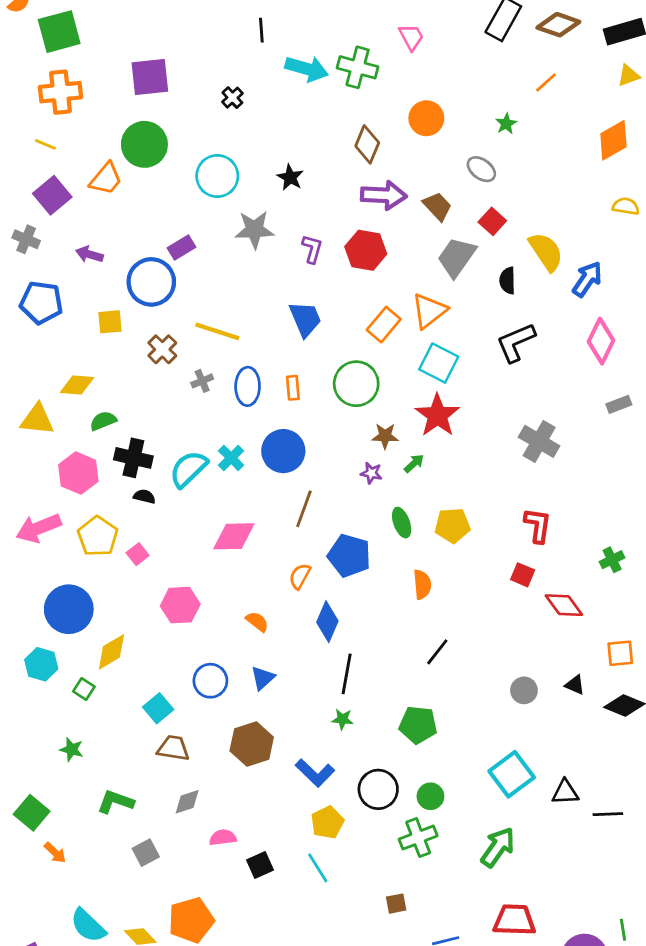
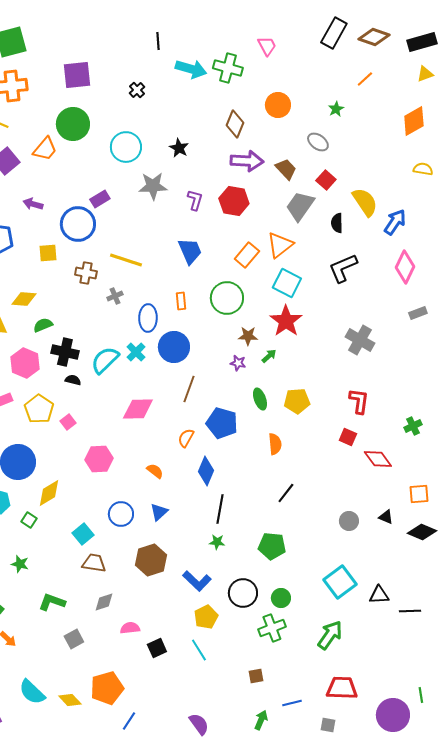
brown cross: (162, 349) -> (86, 273), turned -35
blue ellipse: (248, 386) -> (148, 318), moved

